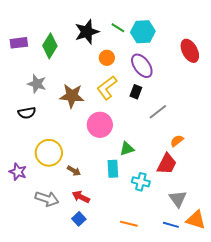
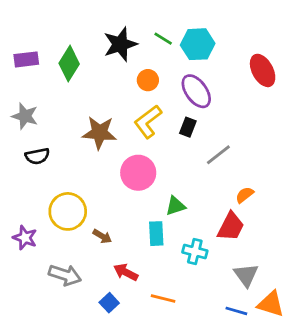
gray star: (37, 84) -> (25, 116), moved
red arrow: (81, 197) -> (126, 272), moved
orange line: (129, 224) -> (163, 298), moved

